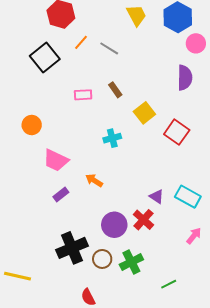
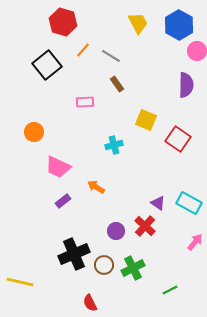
brown rectangle: (115, 90) -> (117, 84), moved
yellow square: (144, 113) -> (146, 120), turned -30
purple circle: (114, 225) -> (116, 231), size x0.7

